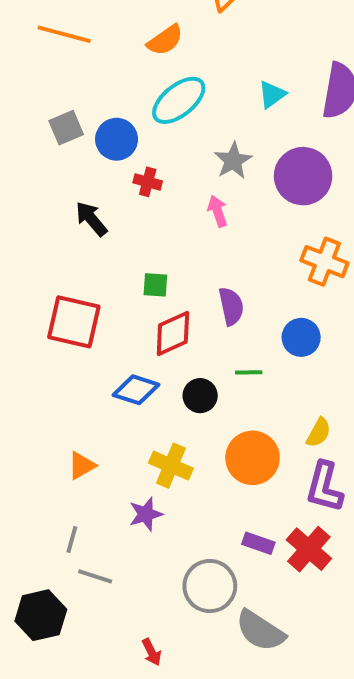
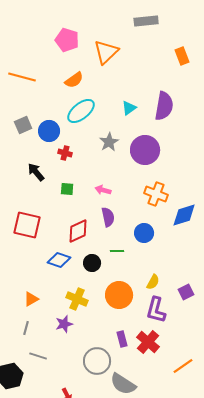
pink arrow: (218, 211) -> (103, 190), moved, turned -56
green square: (155, 285) -> (67, 189), moved
gray line: (72, 539) -> (26, 328), moved
purple rectangle: (258, 543) -> (122, 339), turned 56

